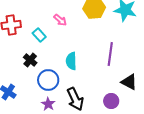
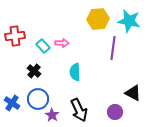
pink arrow: (60, 20) -> (62, 43), moved, turned -40
purple line: (110, 54) -> (113, 48), moved
blue circle: (48, 80) -> (38, 99), moved

